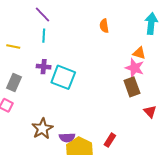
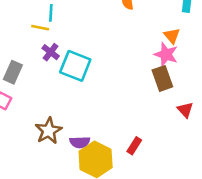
yellow line: (13, 46) -> (40, 28), moved
orange triangle: (139, 53) -> (172, 36), turned 32
purple cross: (44, 67) -> (51, 52), turned 32

